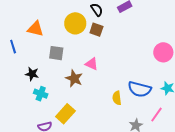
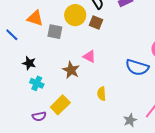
blue line: (13, 47) -> (12, 35), turned -32
gray square: (56, 53) -> (55, 32), moved
blue semicircle: (140, 89) -> (137, 67), moved
yellow semicircle: (117, 98) -> (102, 94), moved

